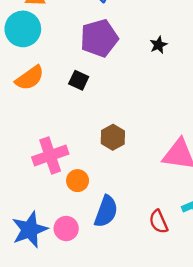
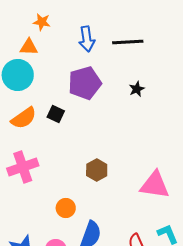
black square: (79, 80) -> (56, 114), moved
pink cross: (50, 156) -> (23, 167), moved

